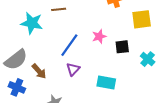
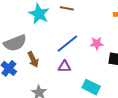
purple triangle: (73, 69) -> (65, 67), turned 32

